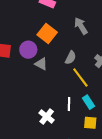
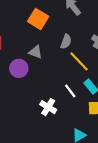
purple circle: (28, 50) -> (19, 68), moved
white line: (69, 104) -> (70, 91), turned -32

